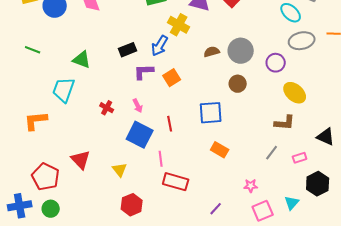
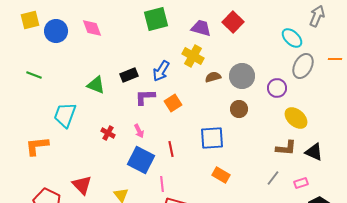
yellow cross: (179, 25) -> (193, 56), moved
gray ellipse: (302, 41) -> (303, 66), turned -50
green triangle: (82, 60) -> (96, 85), moved
black triangle: (326, 137) -> (314, 152), moved

